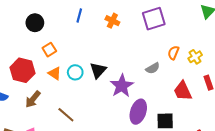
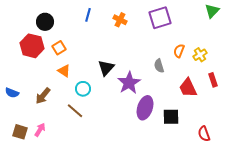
gray semicircle: (153, 68) -> (159, 66), turned 104
red hexagon: (22, 70) -> (32, 46), moved
cyan circle: (75, 72) -> (83, 89), moved

